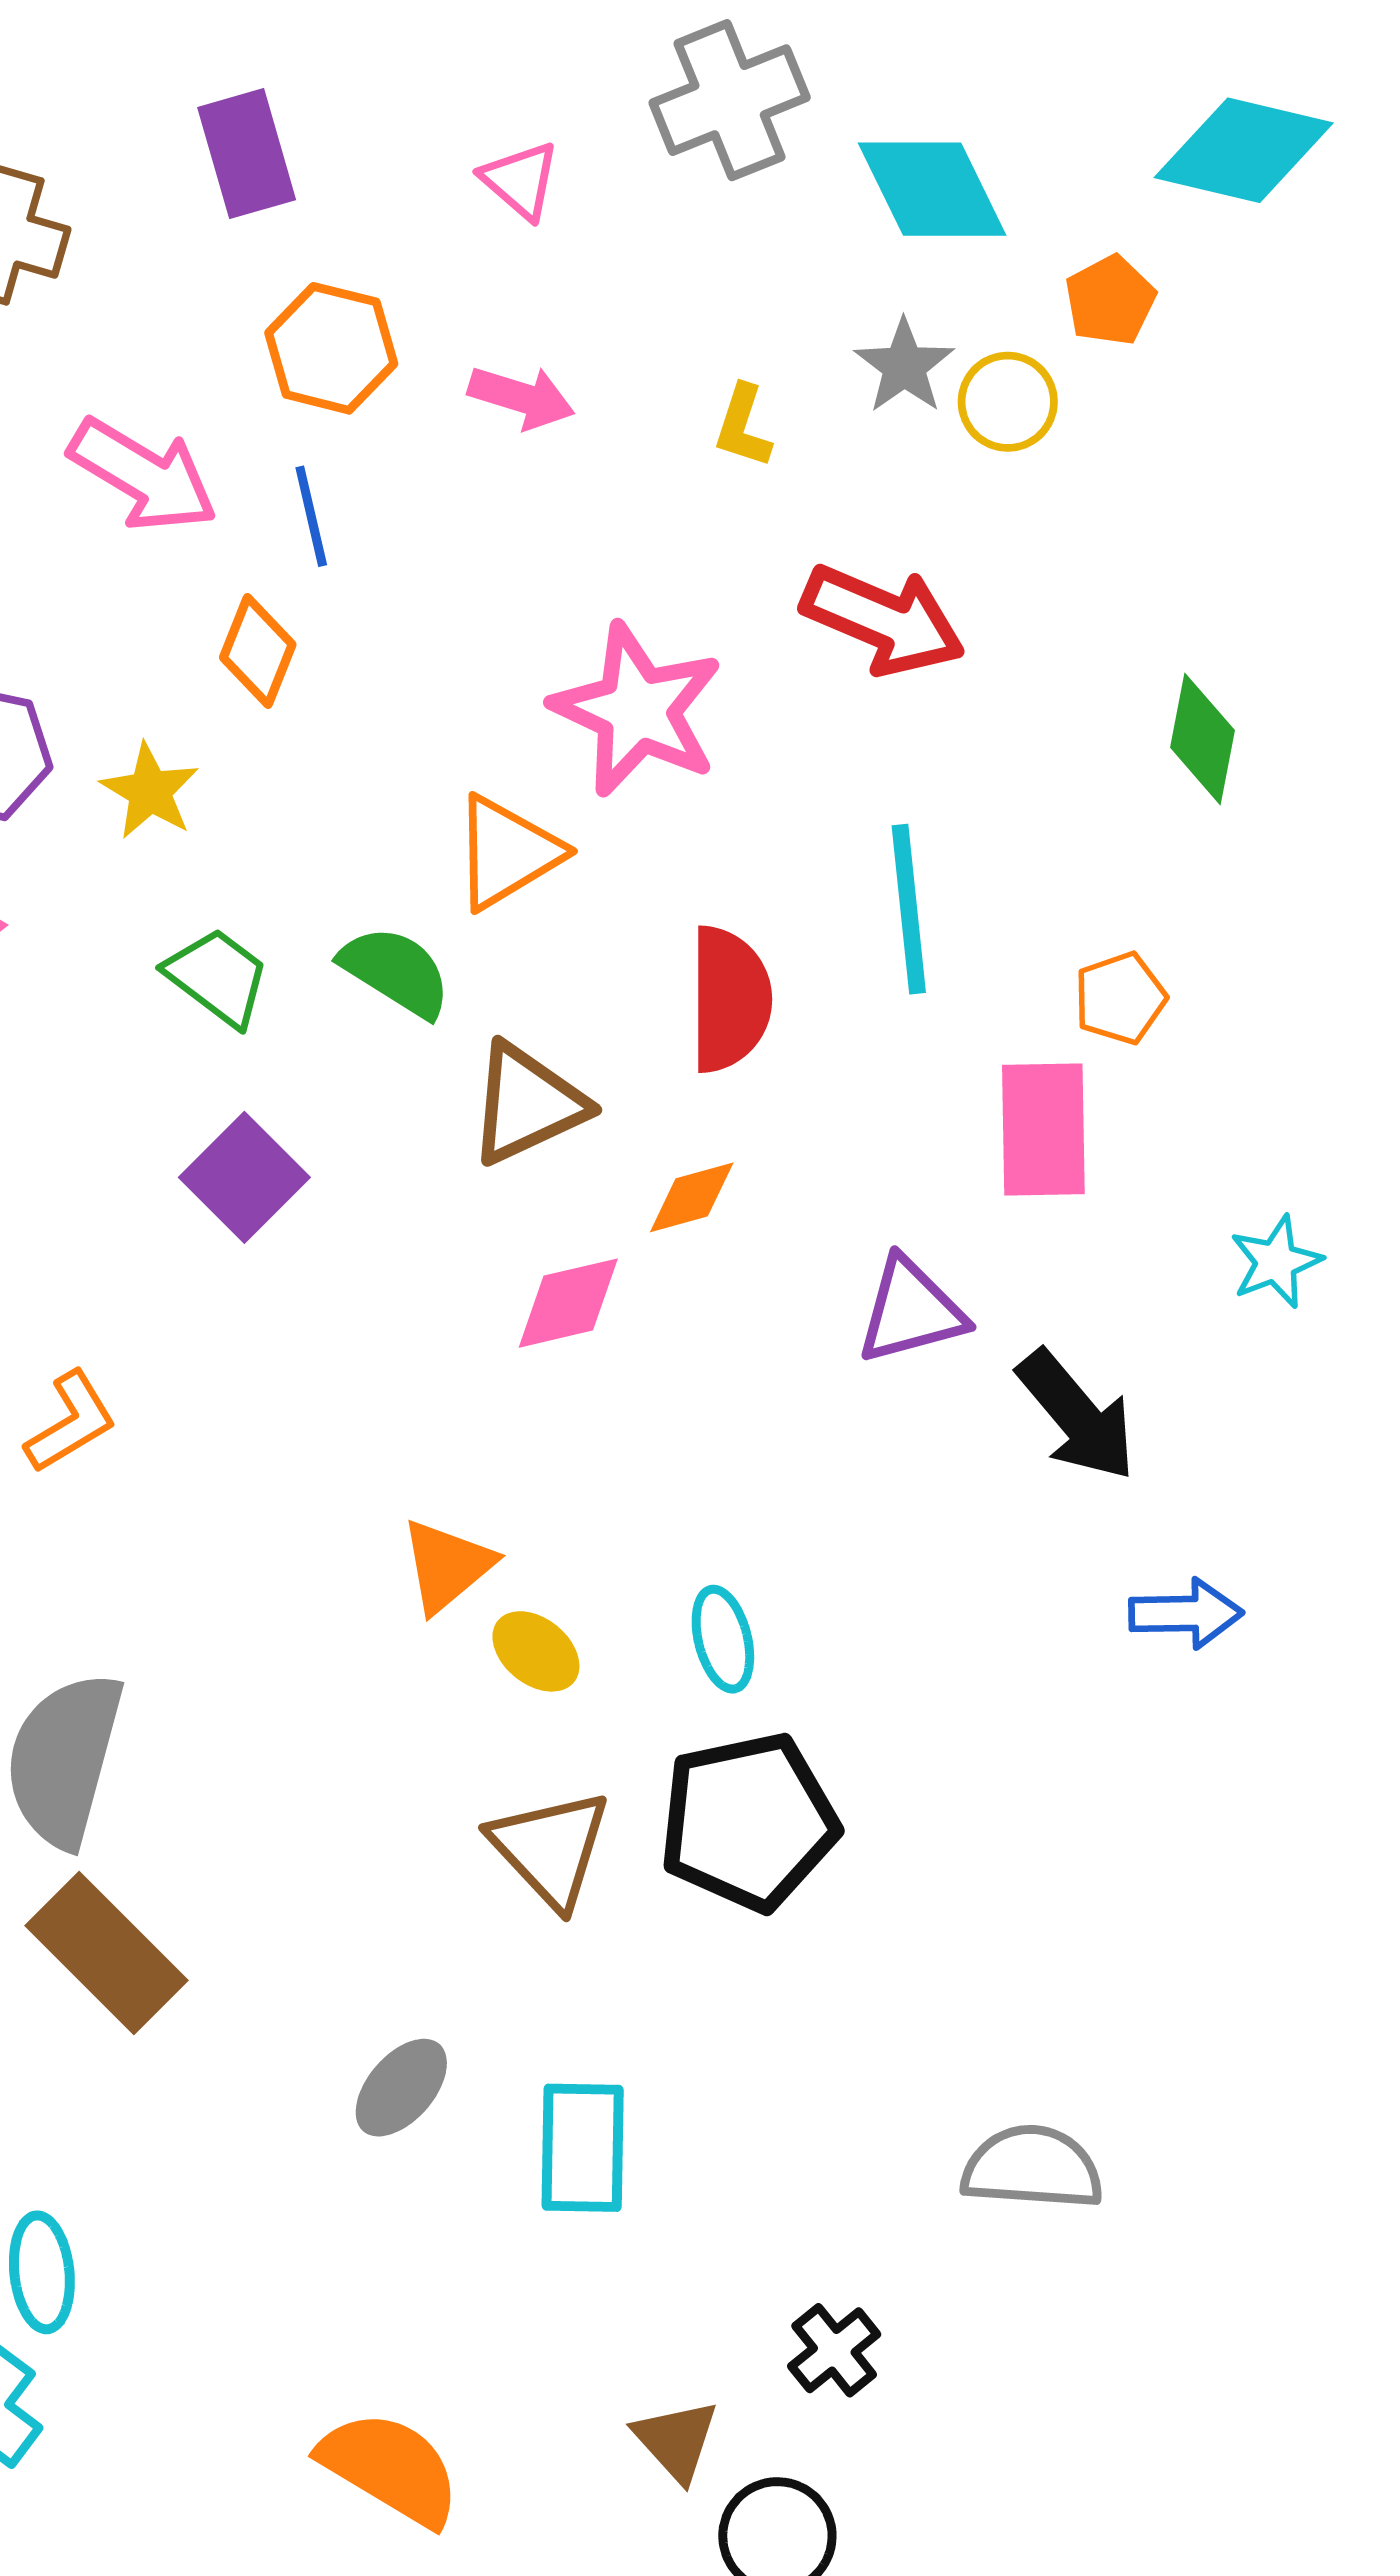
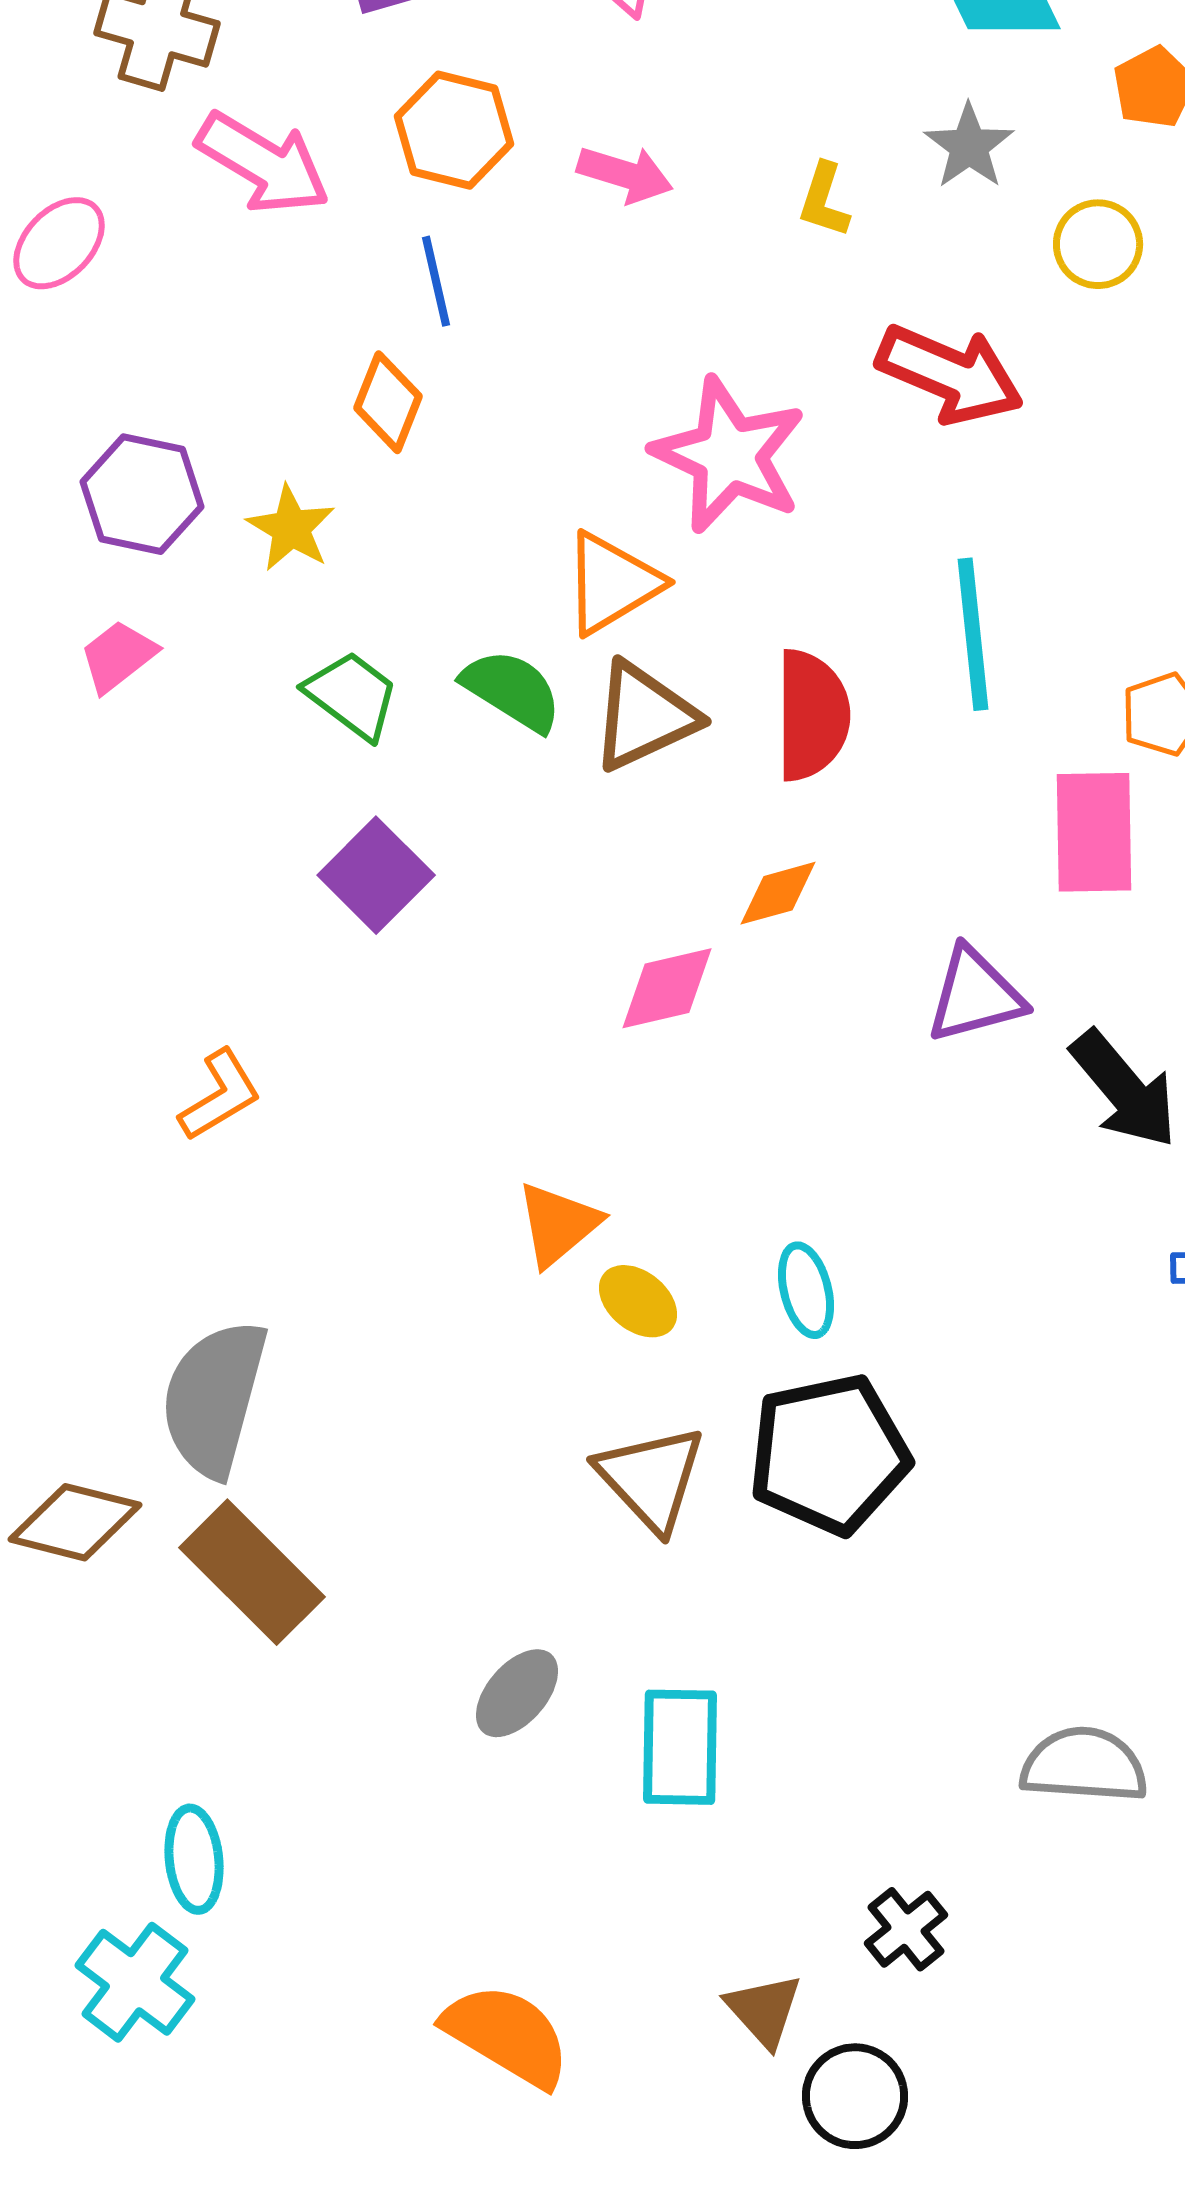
yellow circle: (1008, 402) -> (1098, 244), moved
pink arrow: (143, 475) -> (263, 163), moved
brown triangle: (527, 1104) -> (644, 716), moved

